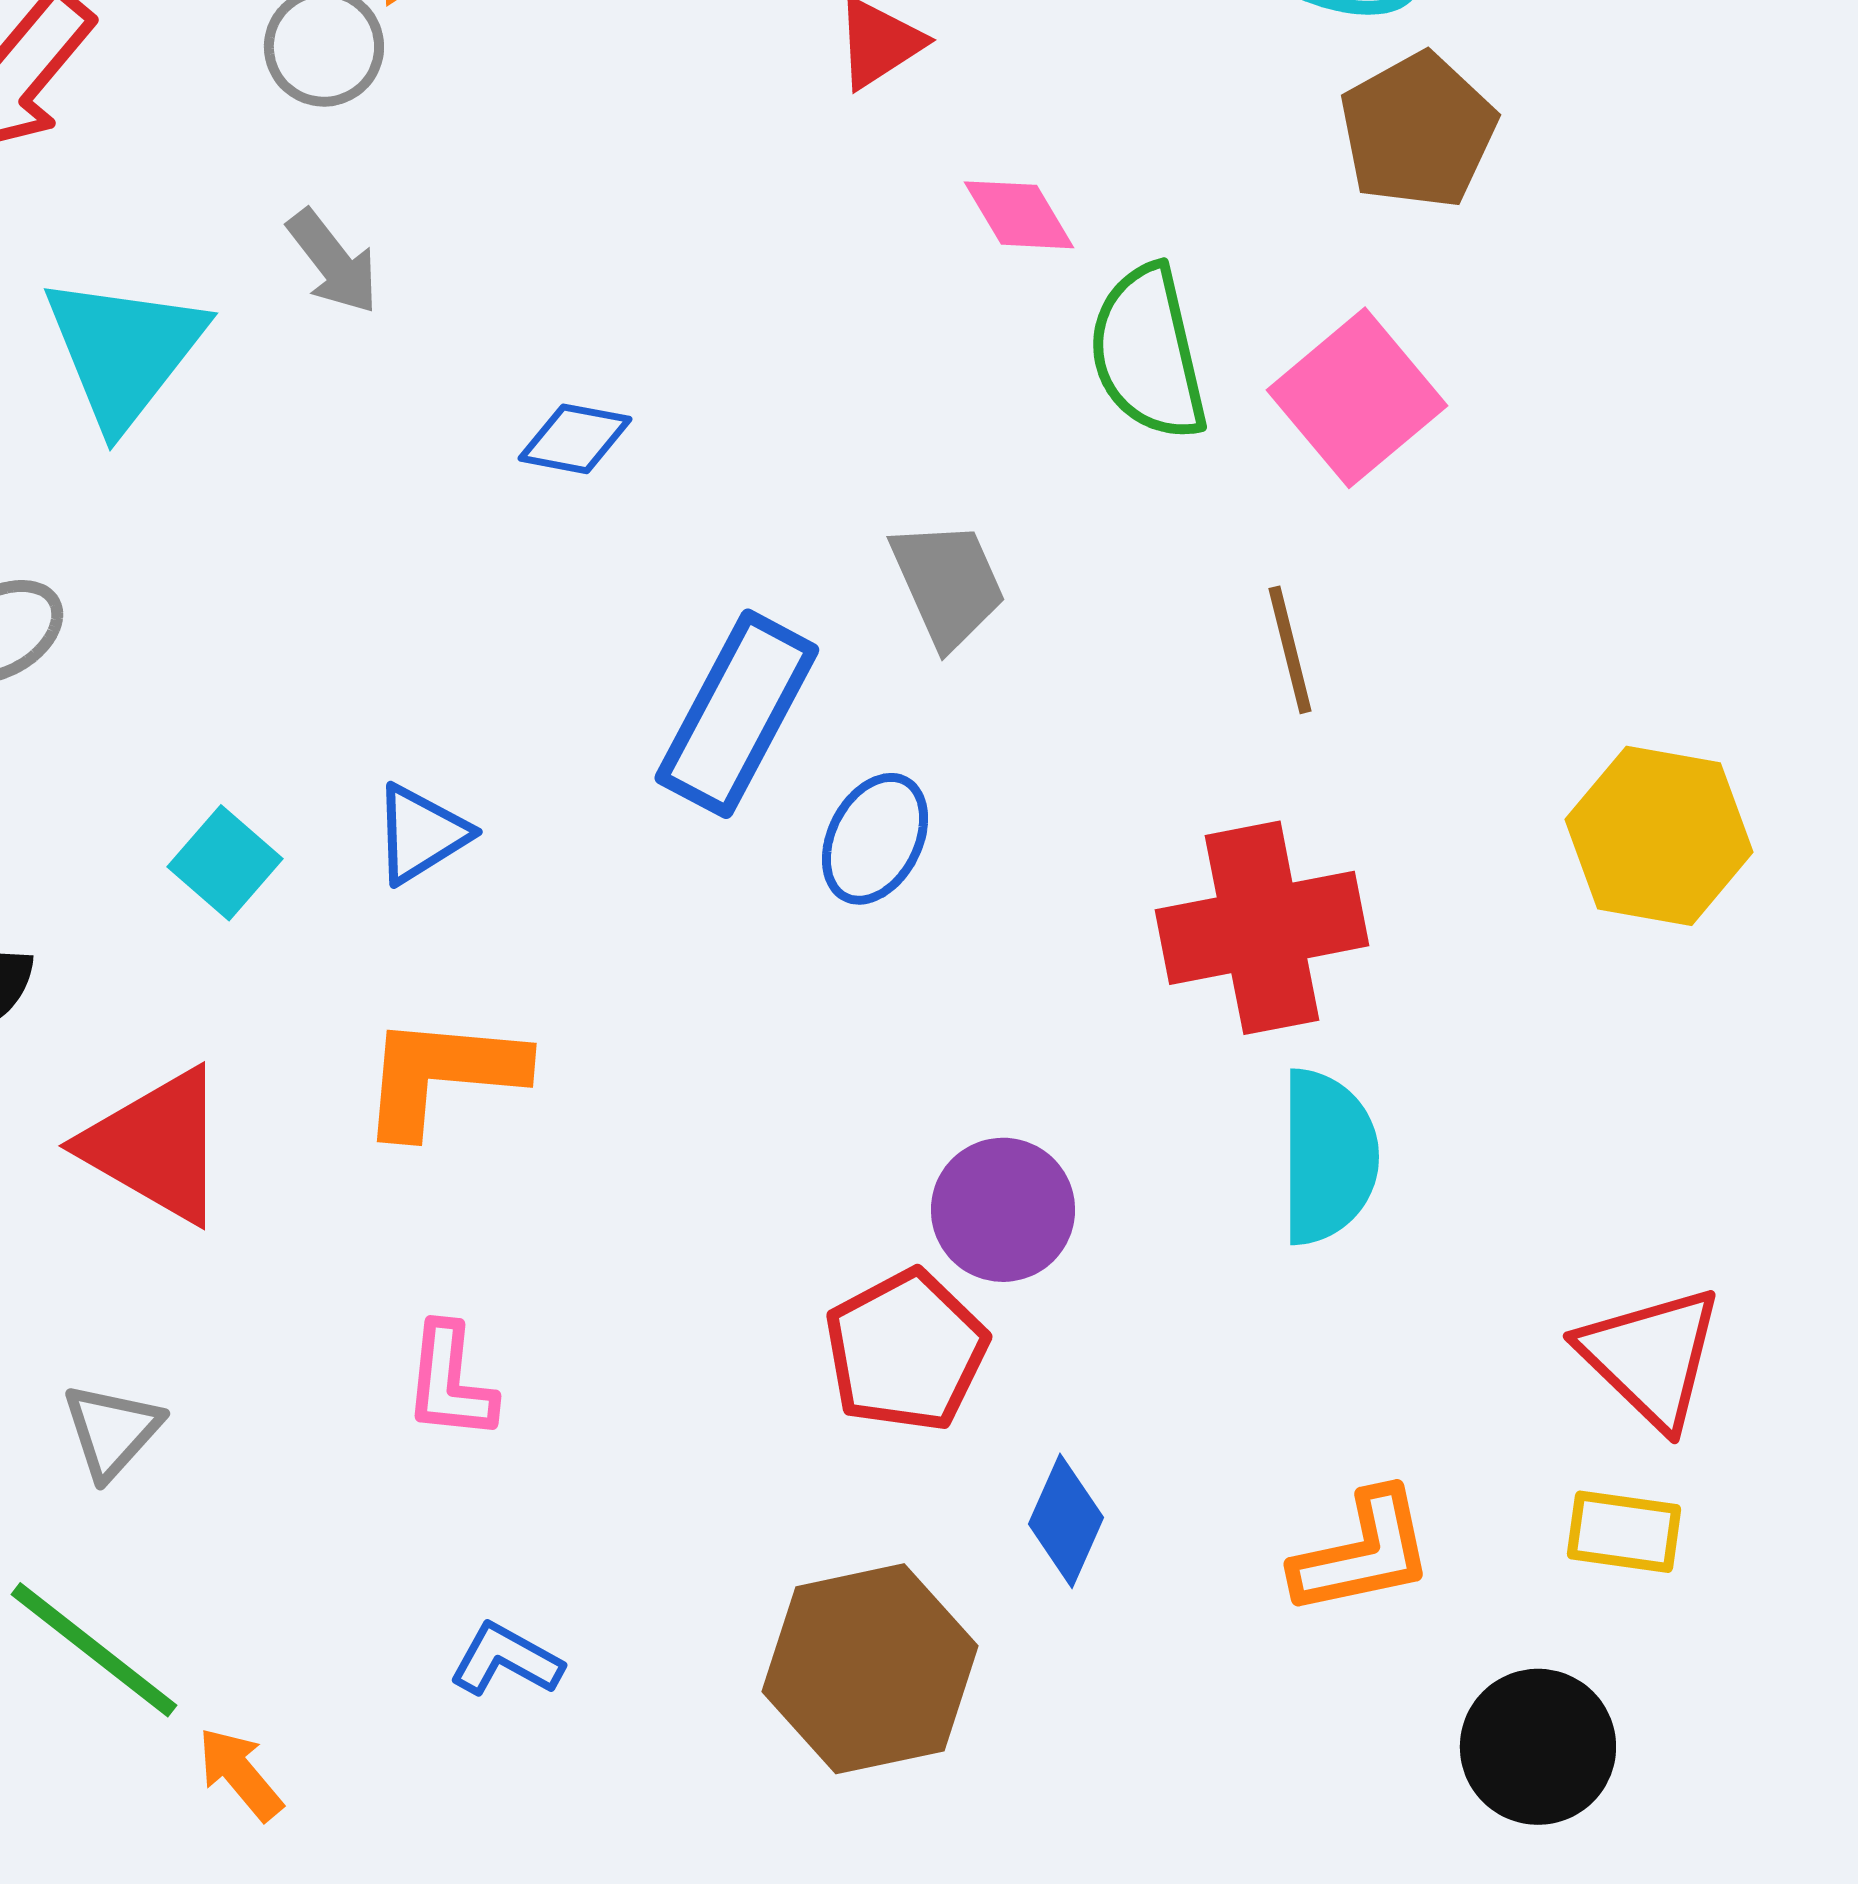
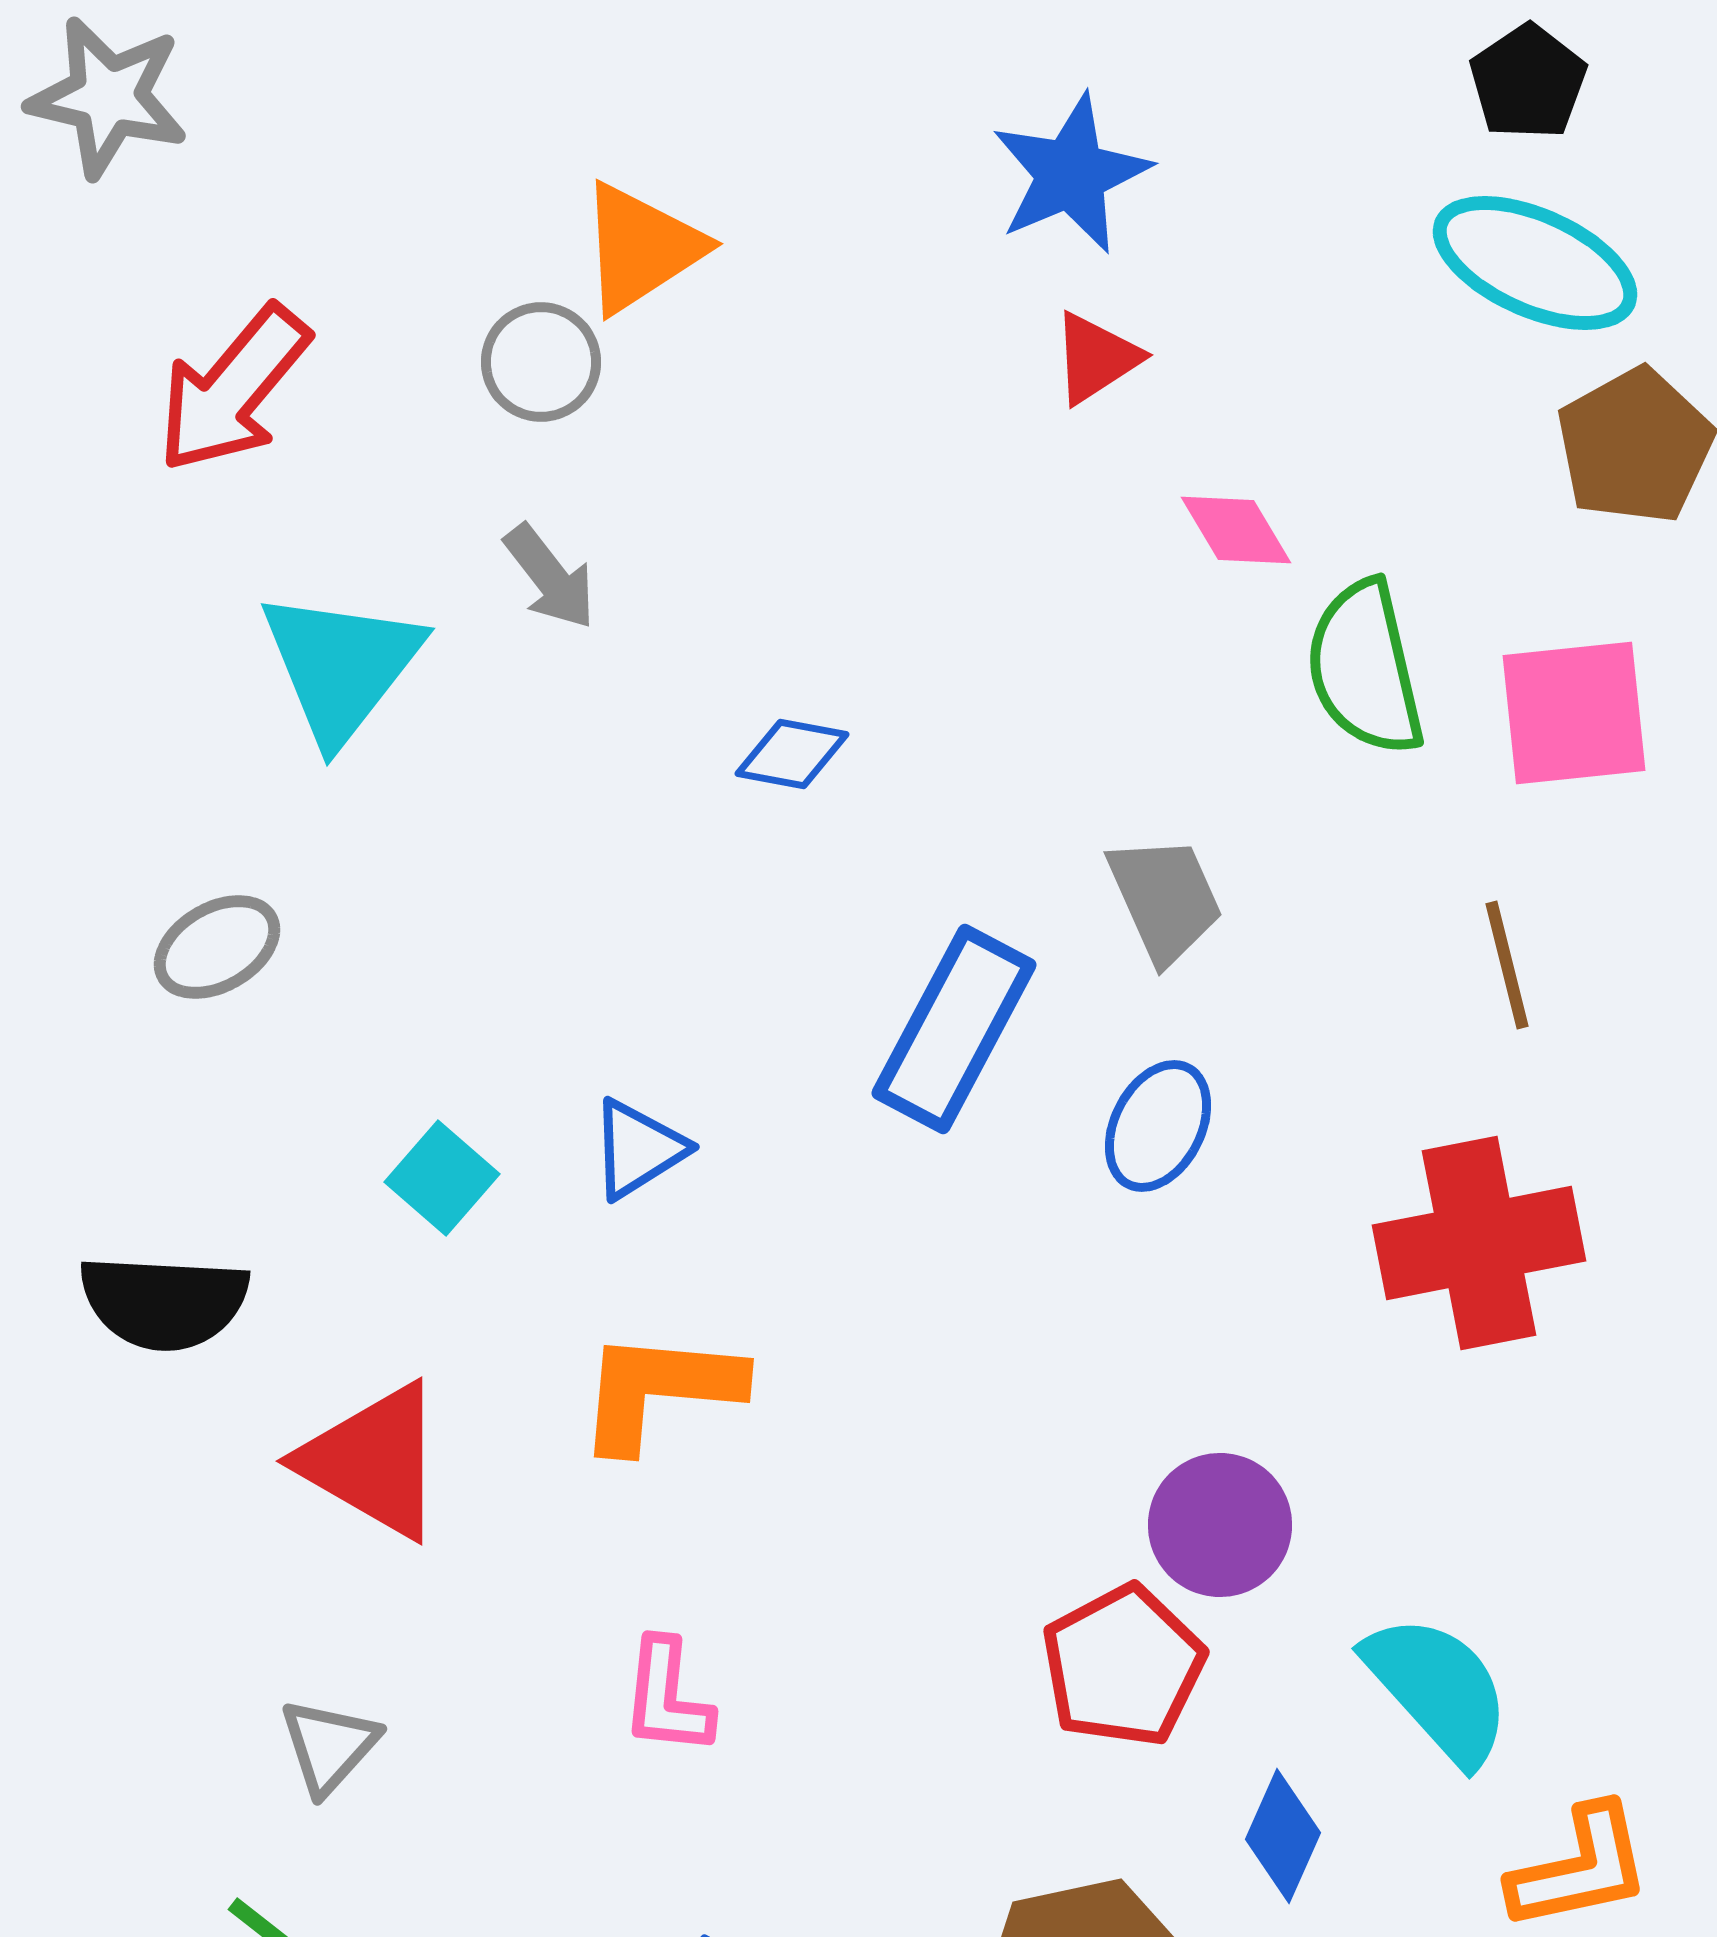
pink square: (1357, 398) -> (1574, 713), turned 34
blue ellipse: (875, 839) -> (1158, 1126), moved
cyan semicircle: (1328, 1157) -> (1438, 1689), moved, turned -42

